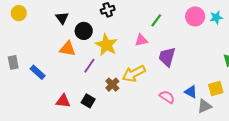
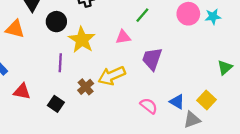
orange triangle: (68, 49) -> (15, 29), moved
purple line: (89, 66) -> (60, 63), turned -35
yellow square: (216, 89) -> (207, 100), turned -35
red triangle: (63, 101) -> (22, 91), moved

